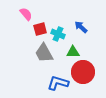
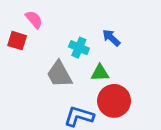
red square: (40, 29) -> (17, 41), moved, turned 32

